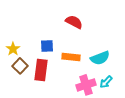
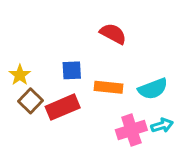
red rectangle: (41, 70) -> (63, 107), turned 60
cyan arrow: (106, 82) -> (162, 125), turned -152

